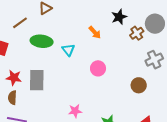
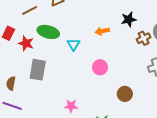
orange arrow: (95, 32) -> (102, 31), turned 112
red star: (14, 78) -> (26, 43), moved
brown circle: (139, 85) -> (125, 94), moved

